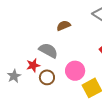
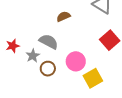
red star: (33, 65) -> (13, 46), moved
gray star: (14, 76) -> (33, 56), moved

